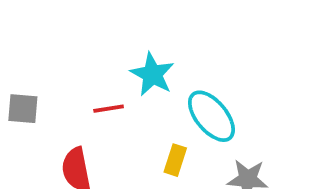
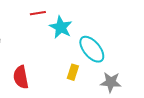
red line: (109, 109) -> (38, 13), moved

